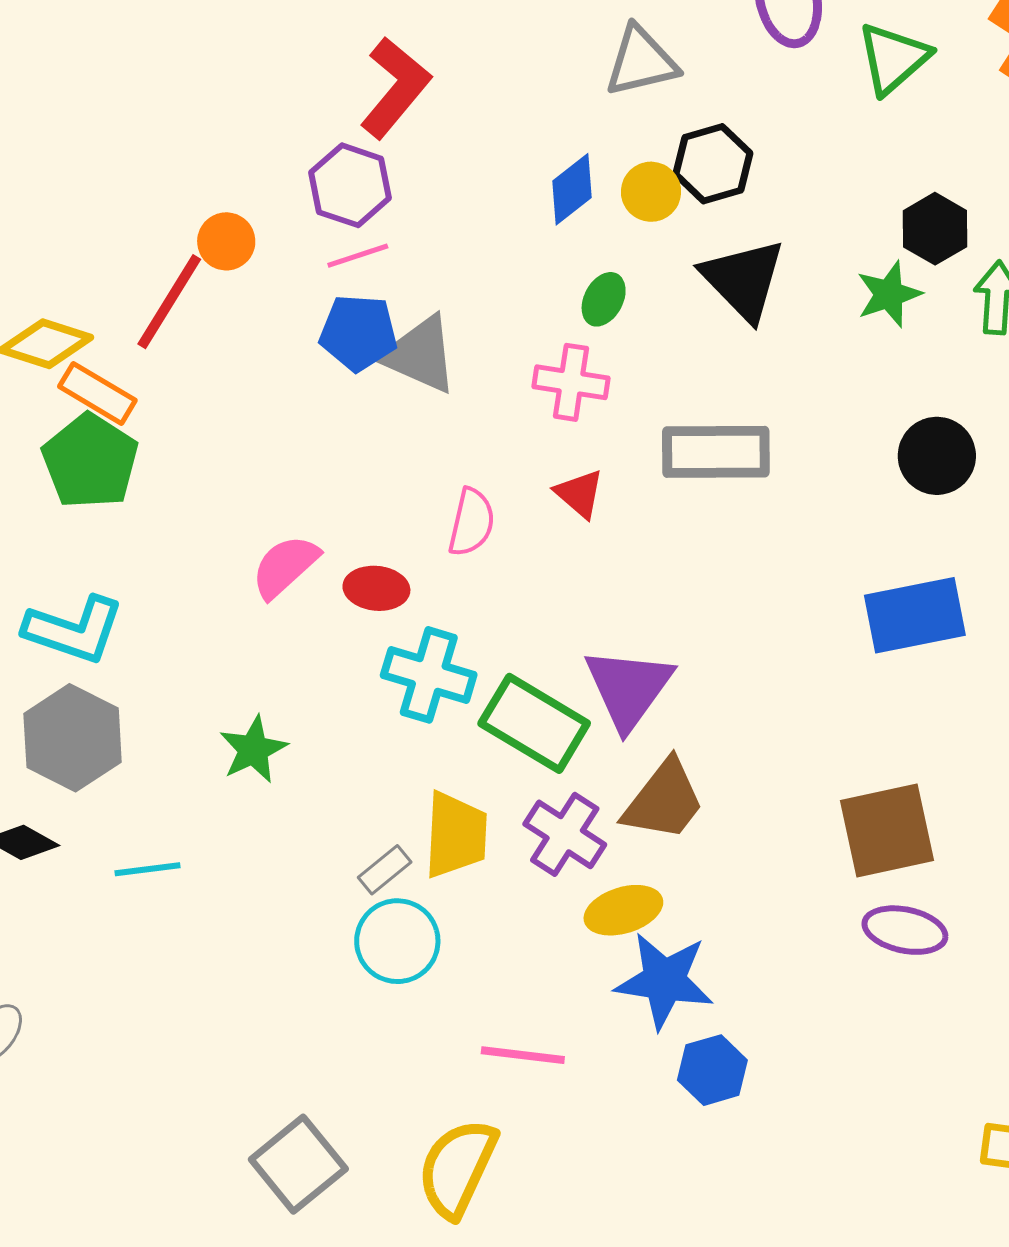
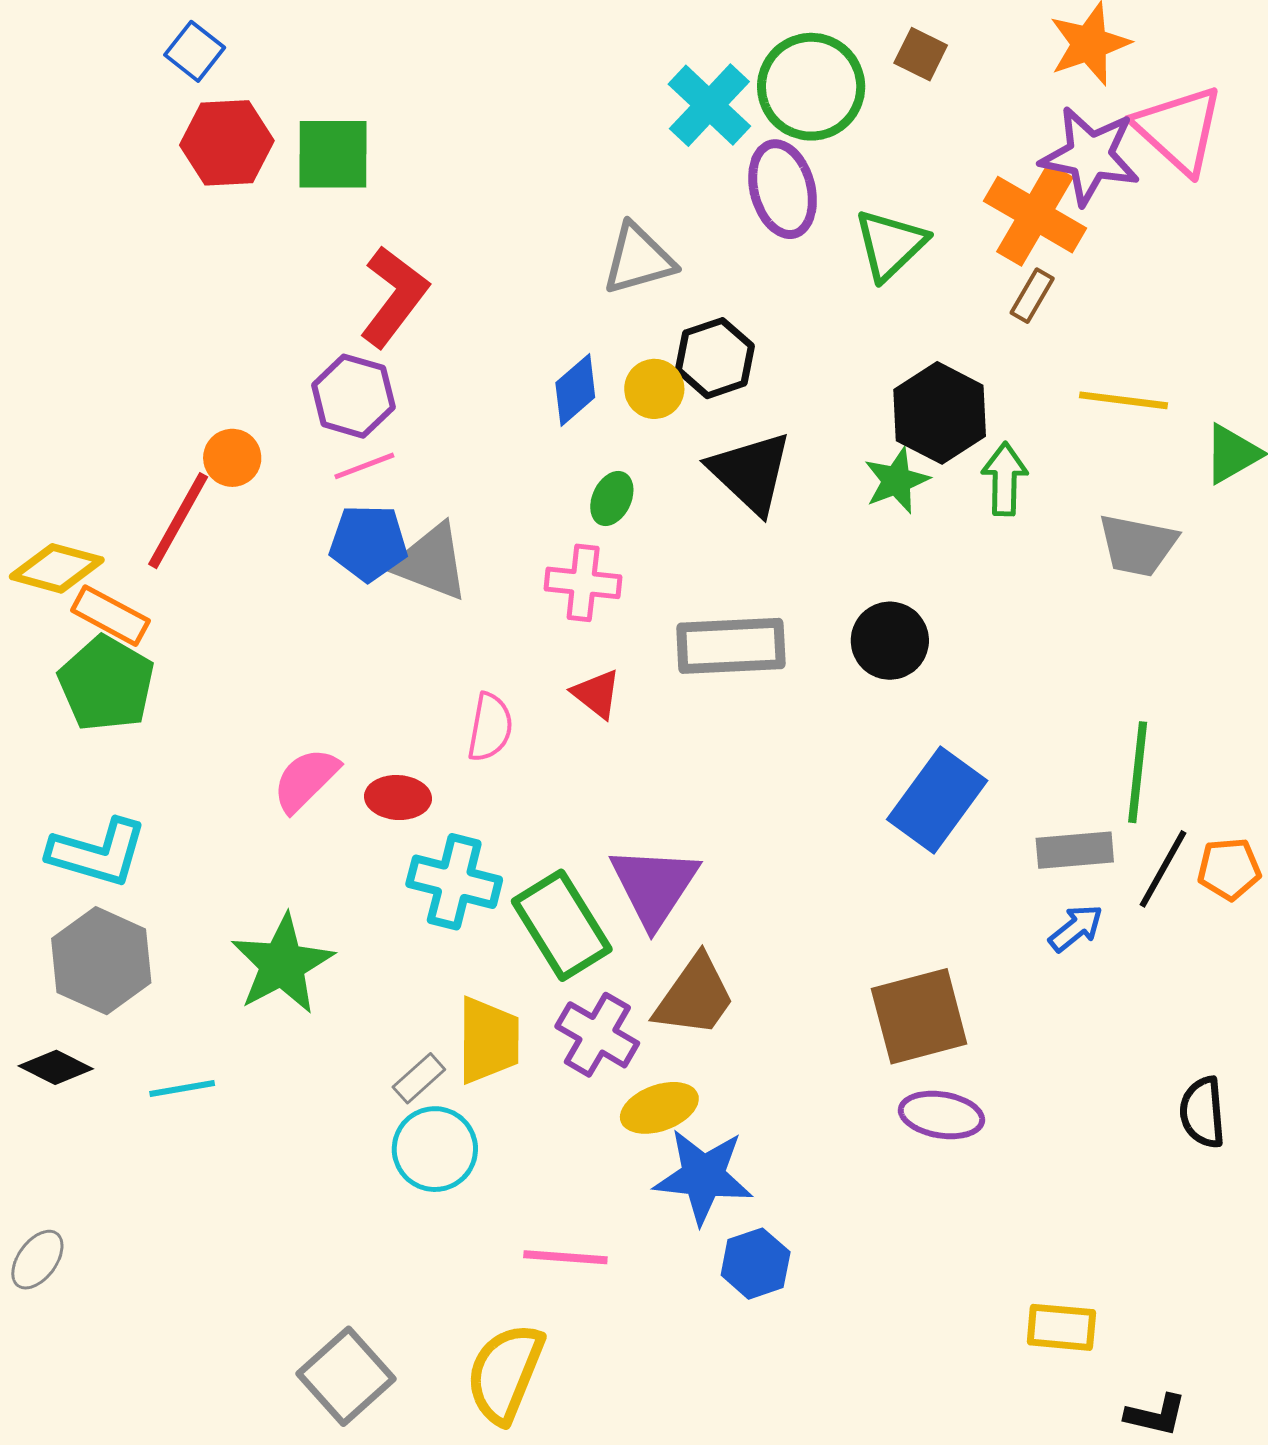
black hexagon: (935, 229) -> (940, 413), size x1.4
black circle: (937, 456) -> (890, 641), moved
blue rectangle: (915, 615) -> (937, 800), turned -40
green rectangle: (534, 723) -> (562, 925), turned 30
green star: (253, 750) -> (282, 964), size x1.5

